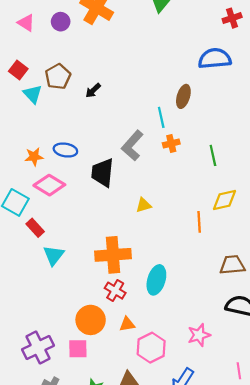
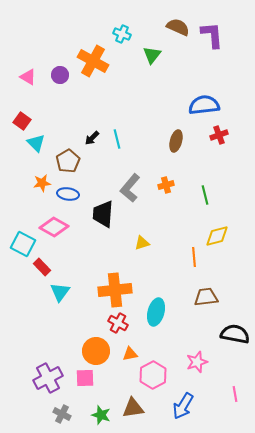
red cross: (232, 18) -> (219, 135), moved
brown pentagon: (58, 77) -> (68, 161), moved
cyan line: (161, 117) -> (117, 139), moved
orange star: (34, 157) -> (42, 183), moved
brown trapezoid: (232, 265) -> (206, 297), moved

